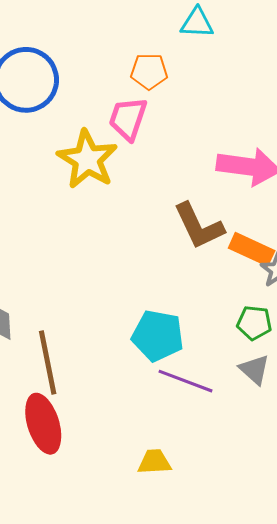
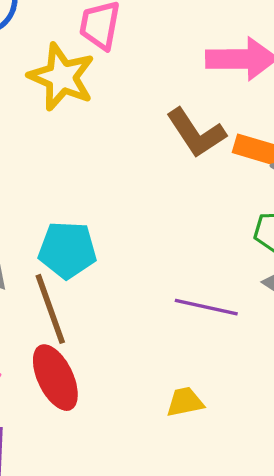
cyan pentagon: (158, 336) -> (67, 250), moved

